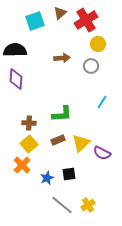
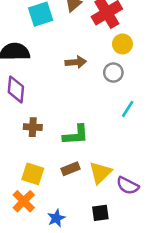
cyan line: (102, 102) -> (128, 109), moved
brown cross: (29, 123) -> (33, 127), moved
yellow square: (29, 144) -> (33, 174), turned -30
black square: (69, 174) -> (100, 213), moved

